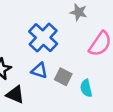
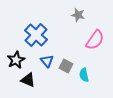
blue cross: (43, 38) -> (36, 35), moved
blue triangle: (39, 70) -> (47, 61), turned 32

